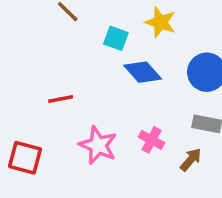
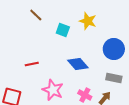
blue diamond: (143, 72) -> (78, 64), moved
pink cross: (152, 140) -> (85, 95), moved

